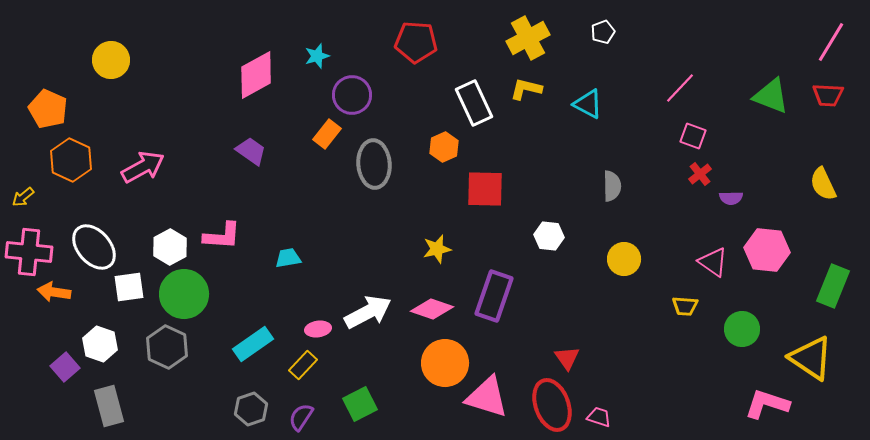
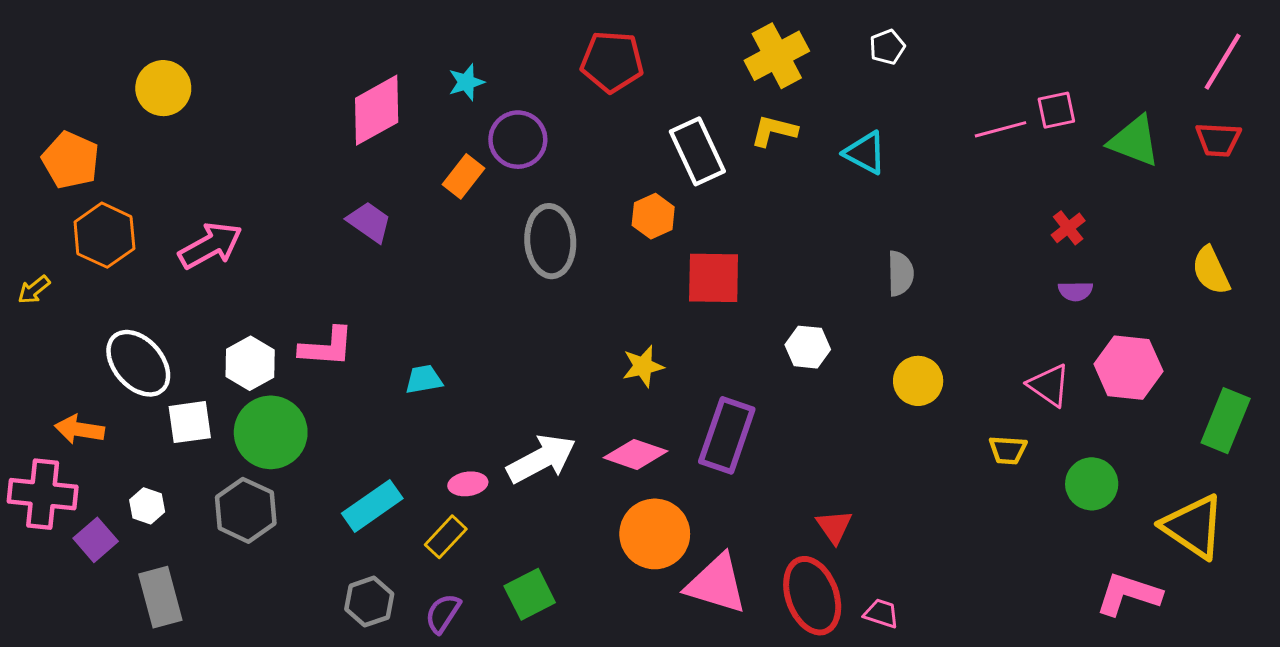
pink line: (680, 88) -> (1000, 129), turned 32
orange rectangle: (327, 134) -> (463, 176), moved
pink square: (693, 136) -> (1056, 110), moved, turned -32
red cross: (700, 174) -> (1068, 228), moved
pink cross: (29, 252) -> (43, 494), moved
white hexagon: (100, 344) -> (147, 506), size x0.7

